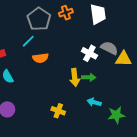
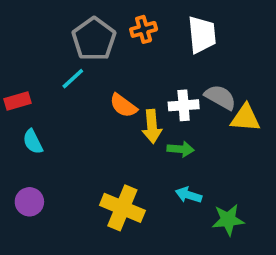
white cross: (89, 53) -> (184, 105), turned -35
orange semicircle: (40, 58) -> (123, 106), moved, turned 42
yellow arrow: (75, 78) -> (152, 126), moved
yellow cross: (58, 111) -> (122, 208), size x1.6

